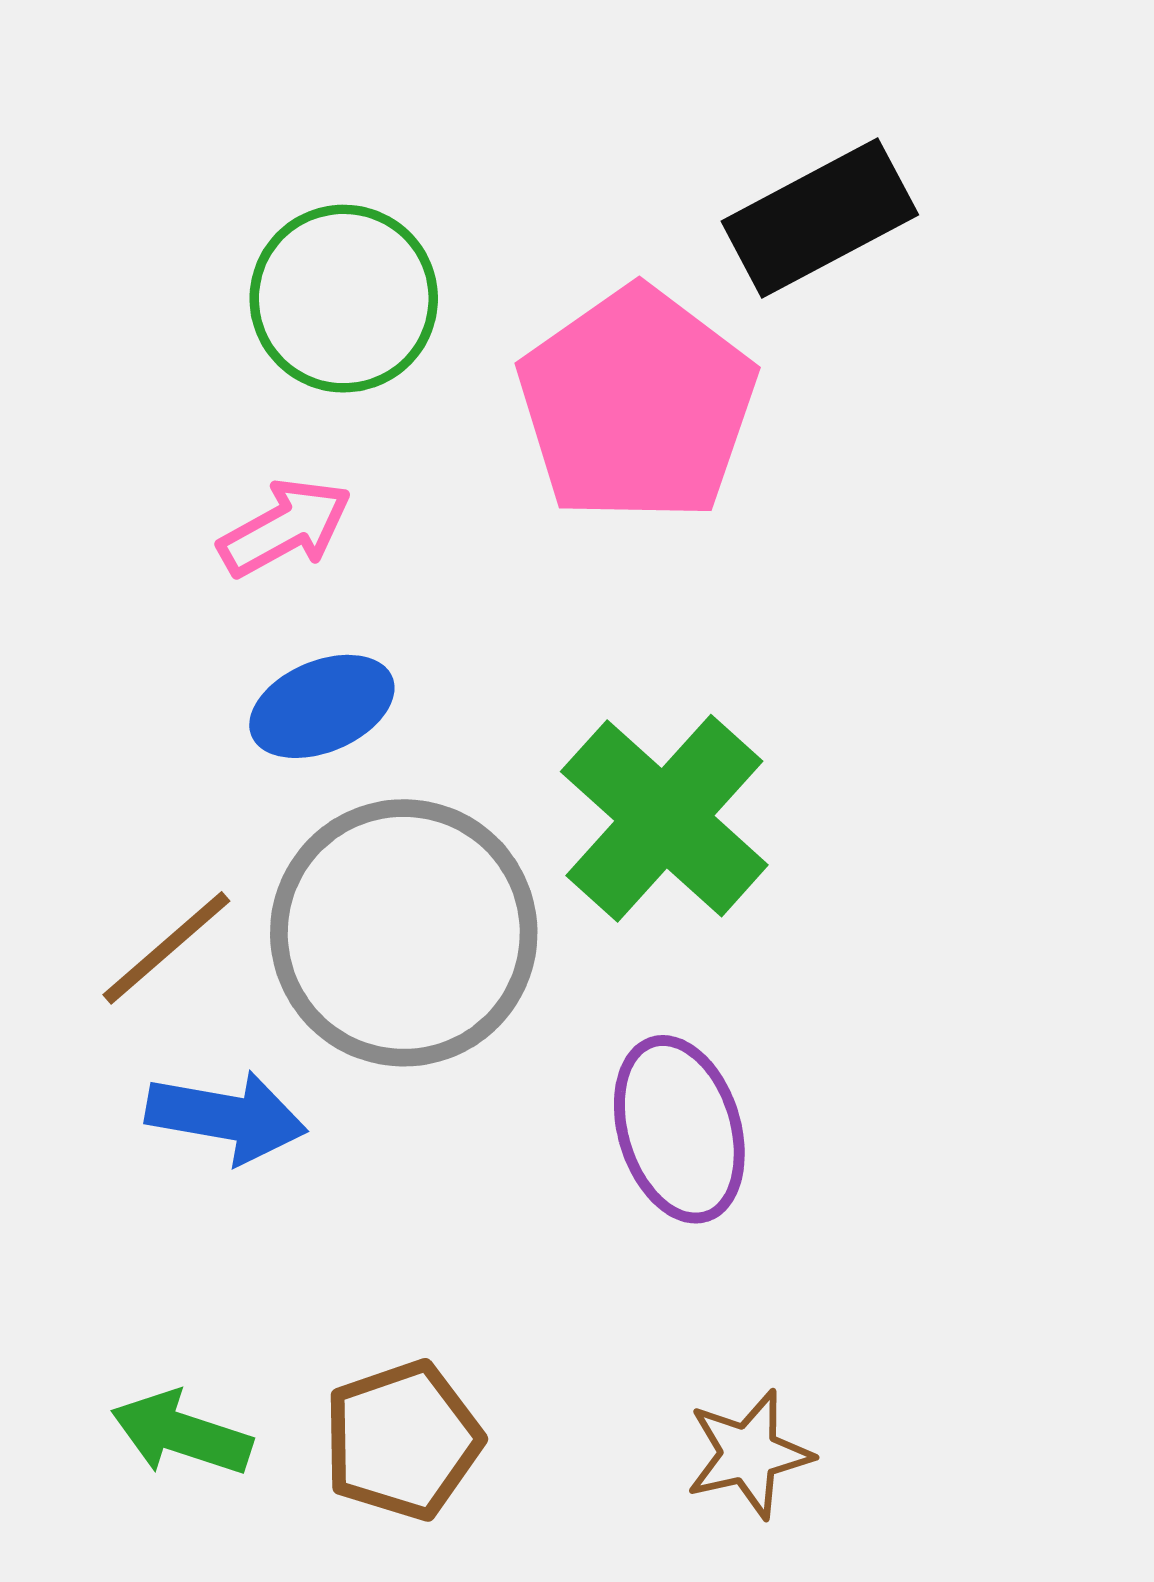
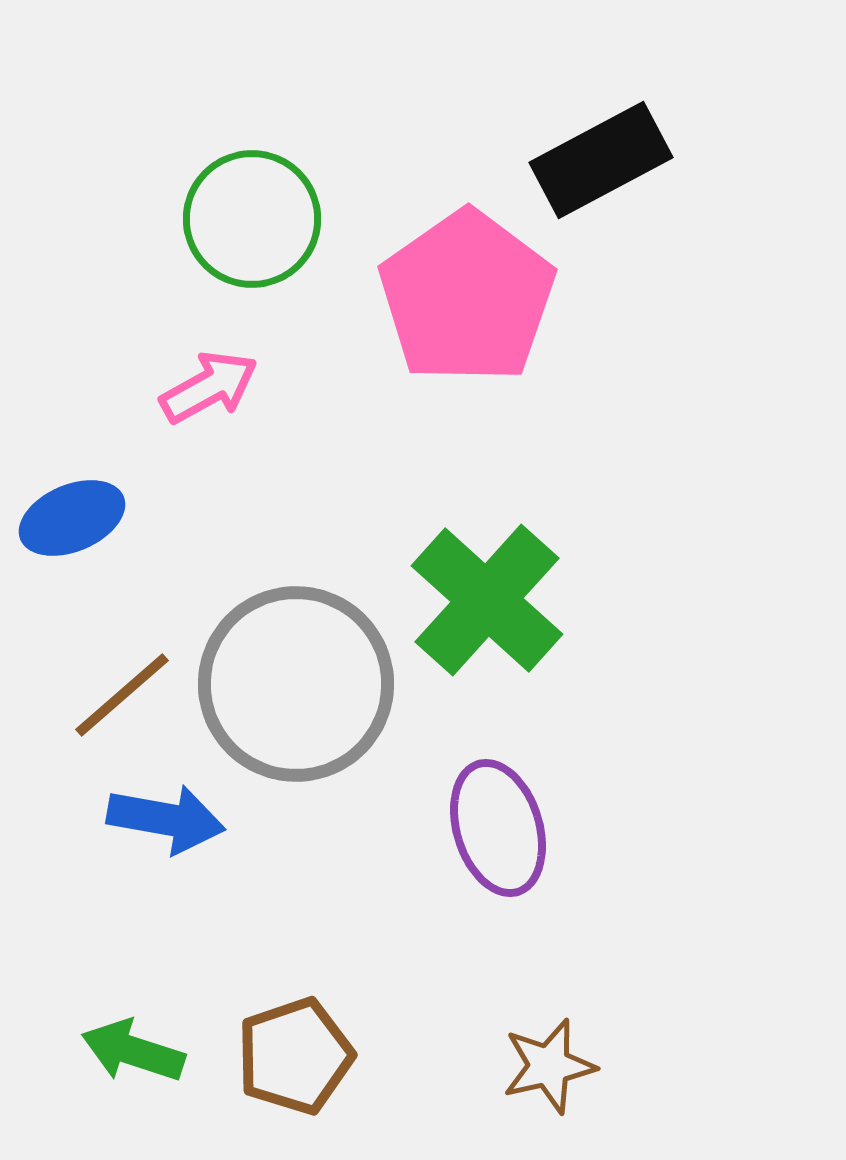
blue ellipse: (322, 706) -> (72, 518), moved

